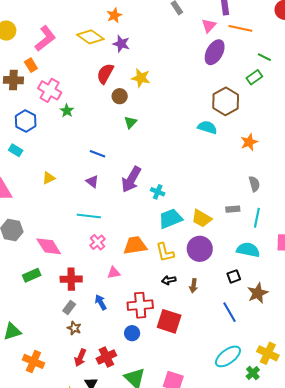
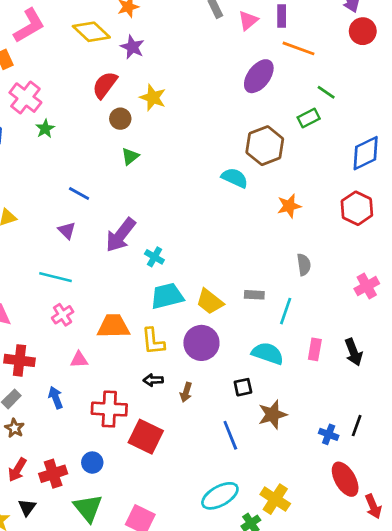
pink triangle: (209, 26) -> (248, 20), moved
gray semicircle: (254, 184) -> (304, 265), moved
blue circle: (132, 333) -> (92, 463), moved

